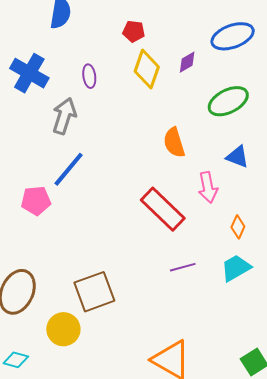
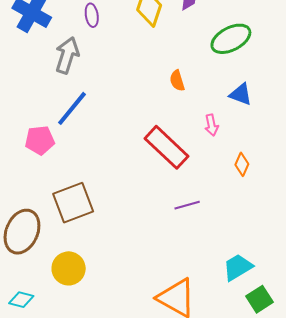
orange semicircle: (174, 143) -> (177, 81), size x0.7
pink arrow: (208, 187) -> (211, 125), size x0.7
cyan trapezoid: (236, 268) -> (238, 267), moved
brown square: (94, 292) -> (73, 203), moved

